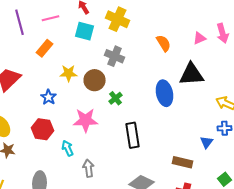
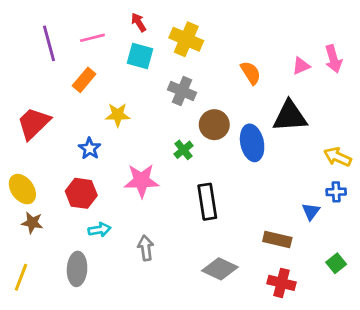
brown circle: (94, 80) -> (214, 125), moved
cyan arrow: (68, 148) -> (99, 230), moved, turned 105

